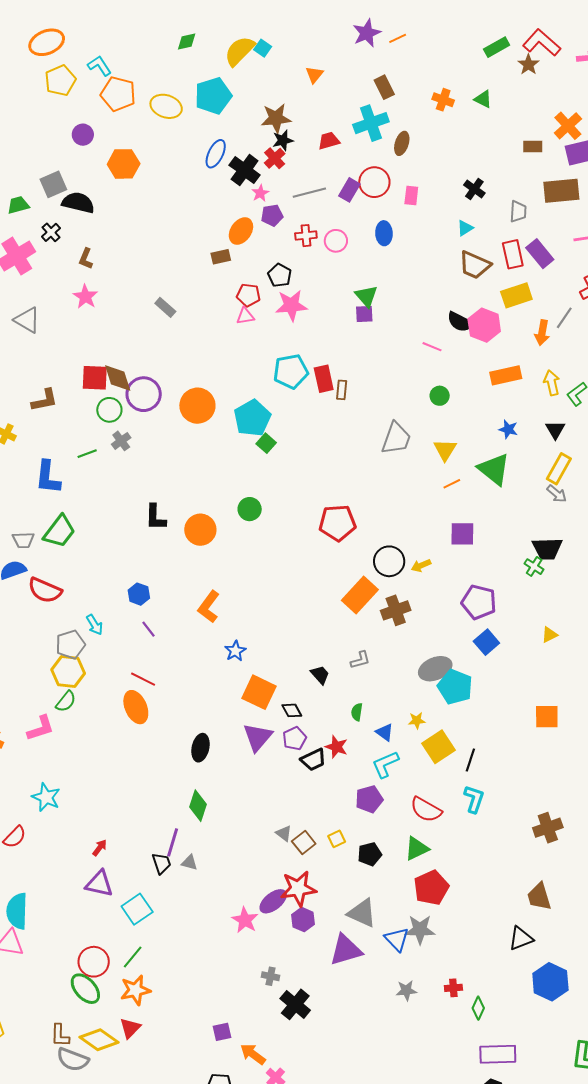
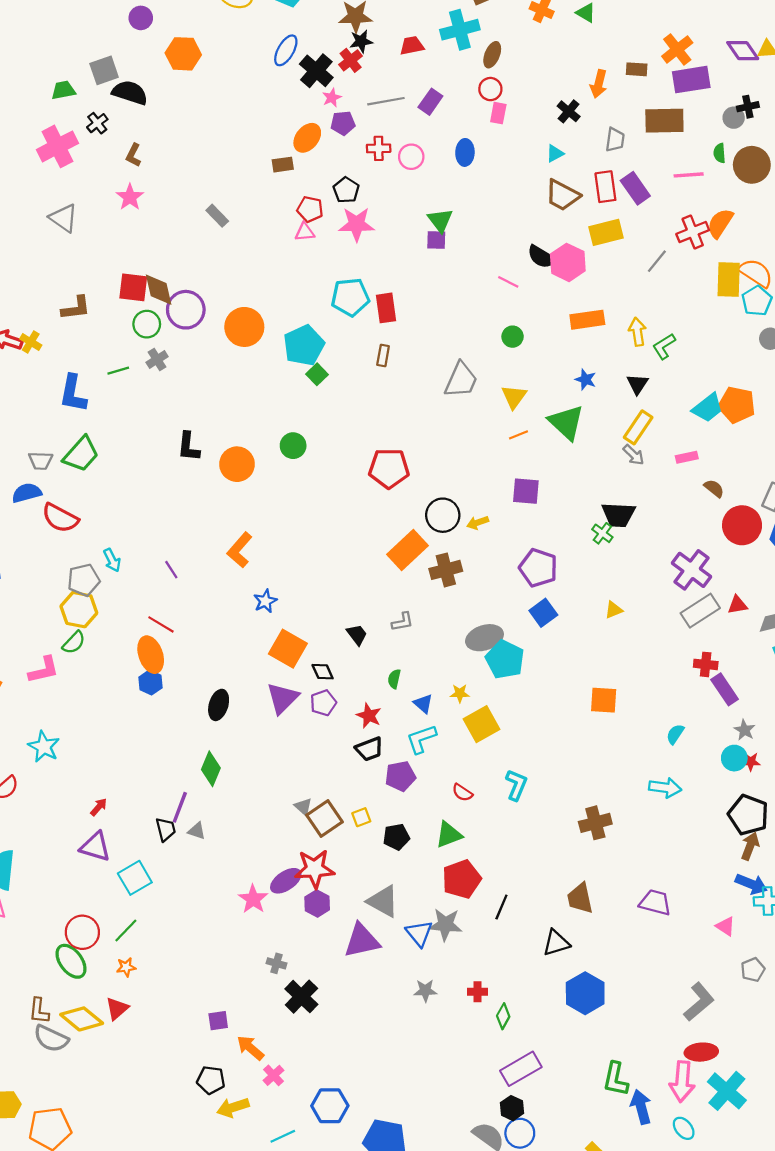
red circle: (374, 182) -> (490, 89), moved, size x0.7
orange arrow: (542, 333) -> (599, 84), moved
brown rectangle: (342, 390) -> (383, 356), moved
blue hexagon: (139, 594) -> (150, 682), moved
black trapezoid: (313, 760) -> (369, 749), moved
black line: (470, 760) -> (501, 907), moved
red semicircle: (426, 810) -> (462, 793), size x0.6
brown square: (304, 843) -> (324, 819), size x1.4
orange star: (135, 990) -> (126, 967), size x0.6
purple rectangle: (498, 1054) -> (521, 1069), turned -33

